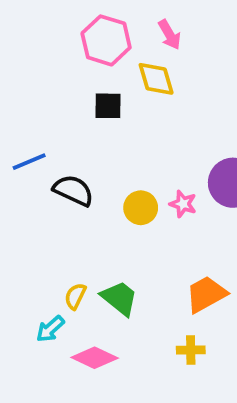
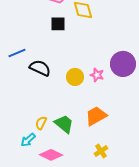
orange trapezoid: (206, 294) -> (96, 116), moved
yellow cross: (191, 350) -> (101, 151), turned -32

